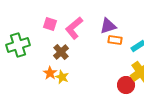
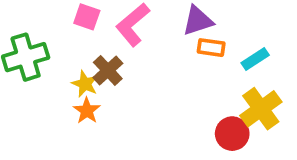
yellow star: (62, 77) -> (85, 84), moved

